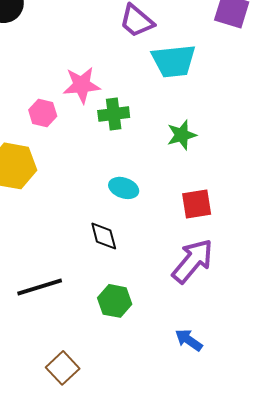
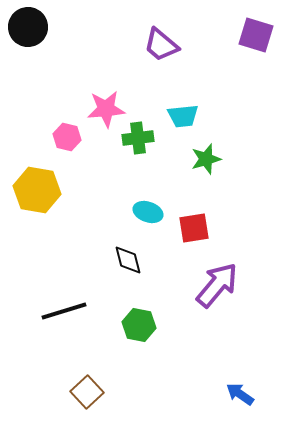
cyan trapezoid: (174, 61) -> (183, 116), moved, size x0.7
red square: (197, 204) -> (194, 228), moved
blue arrow: (189, 340) -> (240, 394), moved

